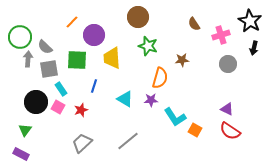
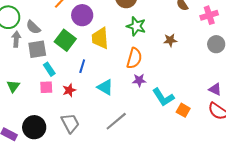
green square: (77, 60) -> (65, 40), turned 35
orange semicircle: (160, 78) -> (134, 58), moved
cyan triangle: (125, 99) -> (105, 87), moved
black circle: (36, 102) -> (34, 127), moved
pink square: (58, 107) -> (46, 87), turned -32
green triangle: (25, 130) -> (13, 86), moved
gray trapezoid: (82, 143) -> (70, 123), turned 105

